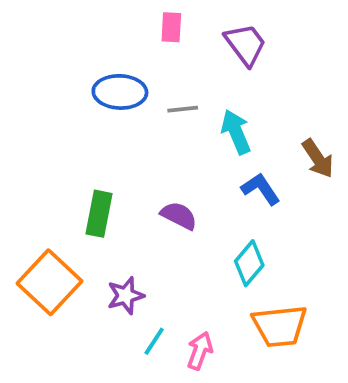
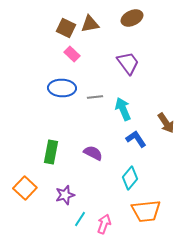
pink rectangle: (171, 27) -> (72, 54), moved, turned -49
orange square: (49, 282) -> (25, 188), size x0.7

